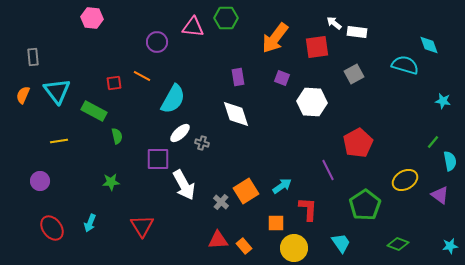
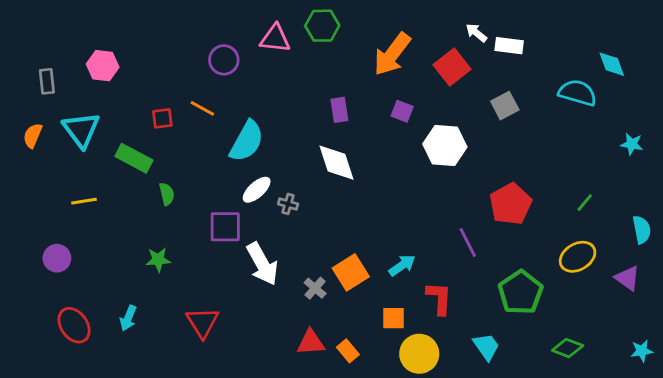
pink hexagon: (92, 18) -> (103, 66), moved
red square: (317, 47) -> (452, 67), turned -30
green line: (433, 142) -> (585, 203), moved

